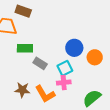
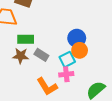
orange circle: (95, 57) -> (80, 50), moved
brown star: (22, 90) -> (21, 56), moved

